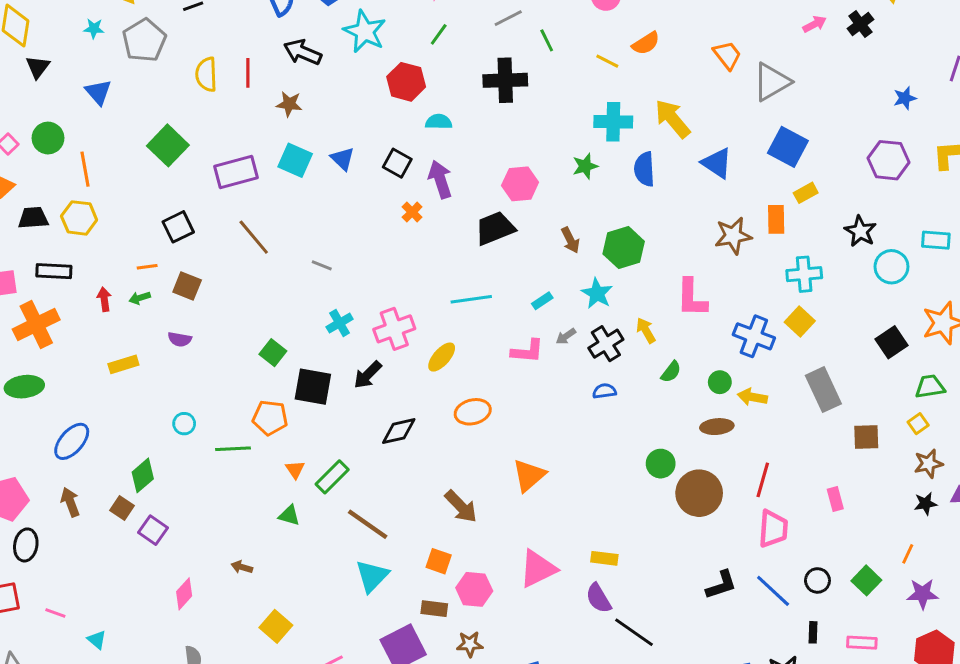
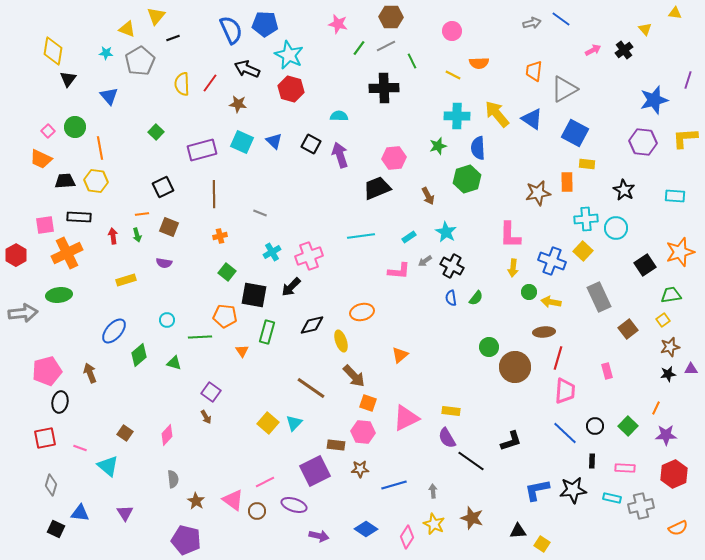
green line: (439, 34) -> (359, 48), moved
orange semicircle: (646, 43) -> (479, 63), turned 30
orange trapezoid: (727, 55) -> (534, 71), turned -135
red line: (248, 73) -> (210, 83), turned 36
red hexagon: (406, 82) -> (291, 89), moved
blue star: (905, 98) -> (654, 100), size x1.8
green square: (168, 145) -> (156, 132), size x0.6
blue triangle: (717, 163) -> (532, 119), moved
yellow rectangle: (806, 193) -> (587, 164), turned 35
orange cross: (412, 212) -> (220, 236), moved, turned 32
brown line: (254, 237) -> (214, 194), turned 40
green hexagon: (624, 248) -> (467, 179), moved
cyan circle: (891, 267) -> (616, 228), moved
green arrow: (140, 298) -> (137, 235), turned -88
yellow arrow: (646, 330) -> (513, 268), moved, turned -144
black cross: (606, 344) -> (452, 266), turned -30
yellow ellipse: (442, 357) -> (341, 341), moved, turned -60
green semicircle: (671, 372) -> (476, 298), moved
blue semicircle: (604, 391) -> (451, 298), turned -91
brown ellipse: (717, 427) -> (544, 332), moved
brown square: (866, 437) -> (628, 329), turned -36
blue ellipse: (72, 441) -> (114, 331), moved
orange triangle: (529, 475) -> (400, 355), size x0.7
green rectangle: (332, 477) -> (267, 332), moved, turned -30
brown square: (122, 508) -> (125, 433), moved
green triangle: (289, 515) -> (174, 363), moved
brown line: (368, 524) -> (311, 388), moved
purple square: (153, 530) -> (211, 392), moved
orange square: (439, 561) -> (368, 403), moved
brown arrow: (242, 567) -> (206, 417), turned -136
cyan triangle: (372, 576) -> (294, 423), size x0.7
black L-shape: (721, 585) -> (511, 441), moved
yellow square: (276, 626) -> (268, 423), moved
cyan triangle: (97, 640) -> (108, 466), size x1.6

